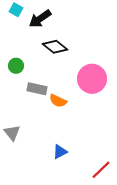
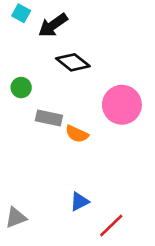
gray triangle: (12, 133) -> (16, 218), moved, turned 48
red line: (101, 170) -> (111, 225), moved

